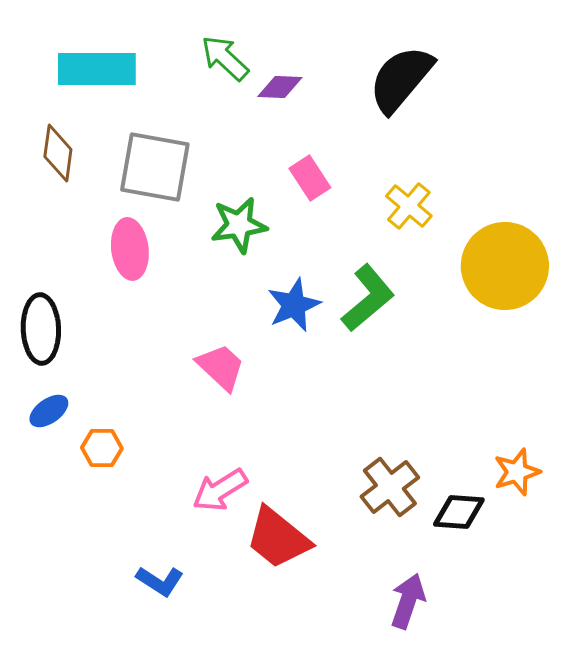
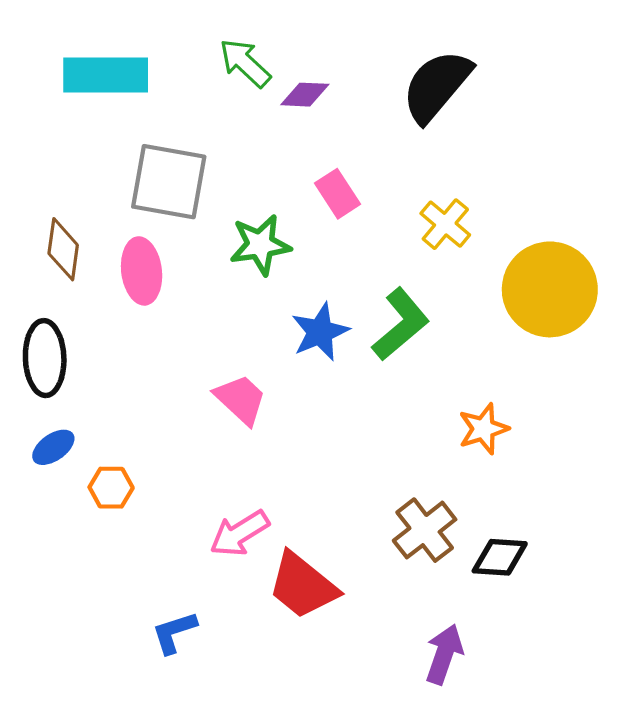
brown diamond: (58, 153) -> (63, 249), moved
orange star: (517, 472) -> (483, 429), moved
blue L-shape: (160, 581) -> (174, 632), turned 129

